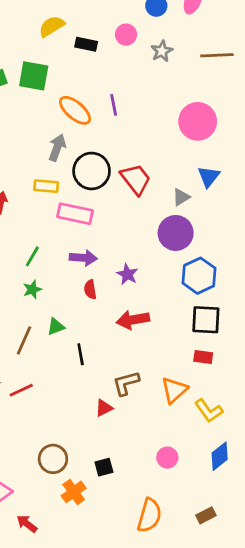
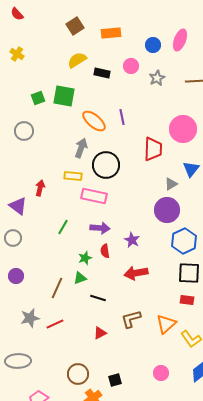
red trapezoid: (136, 179) -> (153, 149), moved, turned 40
green star: (32, 289) -> (85, 258), moved
black line: (81, 354) -> (98, 298), turned -63
red triangle: (104, 408) -> (100, 333), moved

